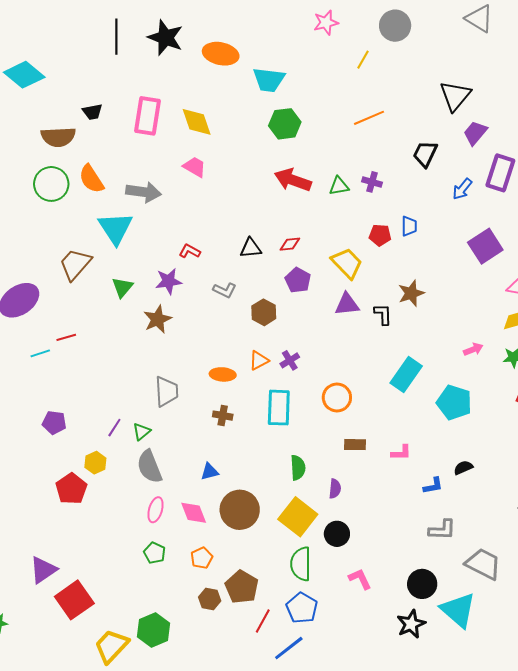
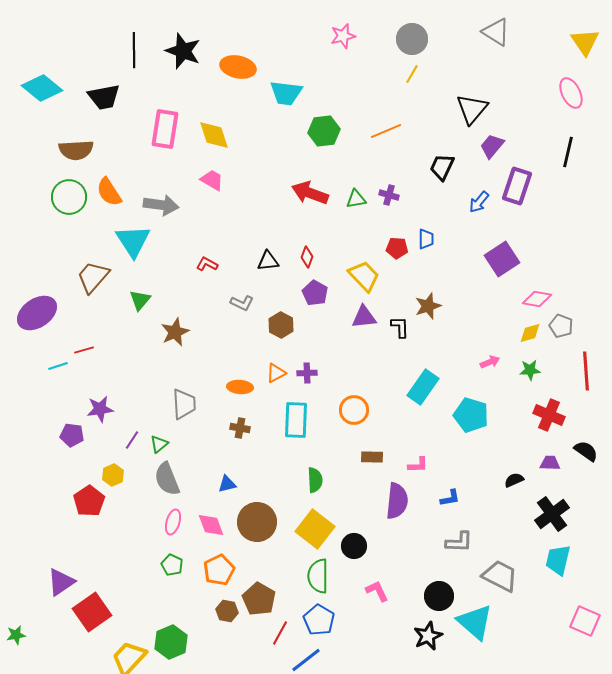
yellow line: (363, 60) -> (412, 74), moved
black trapezoid: (92, 112) -> (104, 97), moved, size x1.6
green hexagon: (285, 124) -> (324, 131), moved
red diamond: (290, 244) -> (307, 257), turned -65
purple star: (169, 281) -> (100, 409), moved
purple cross: (290, 360) -> (307, 373), turned 30
black semicircle: (463, 468) -> (514, 480), moved
purple semicircle: (335, 489) -> (397, 501), moved, size x1.8
orange pentagon: (202, 558) -> (219, 570), size x1.4

